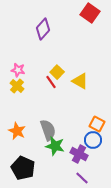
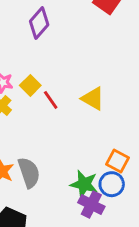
yellow square: (57, 72) -> (30, 85), moved
gray semicircle: (48, 130) -> (29, 173), moved
green star: (55, 146) -> (84, 184), moved

